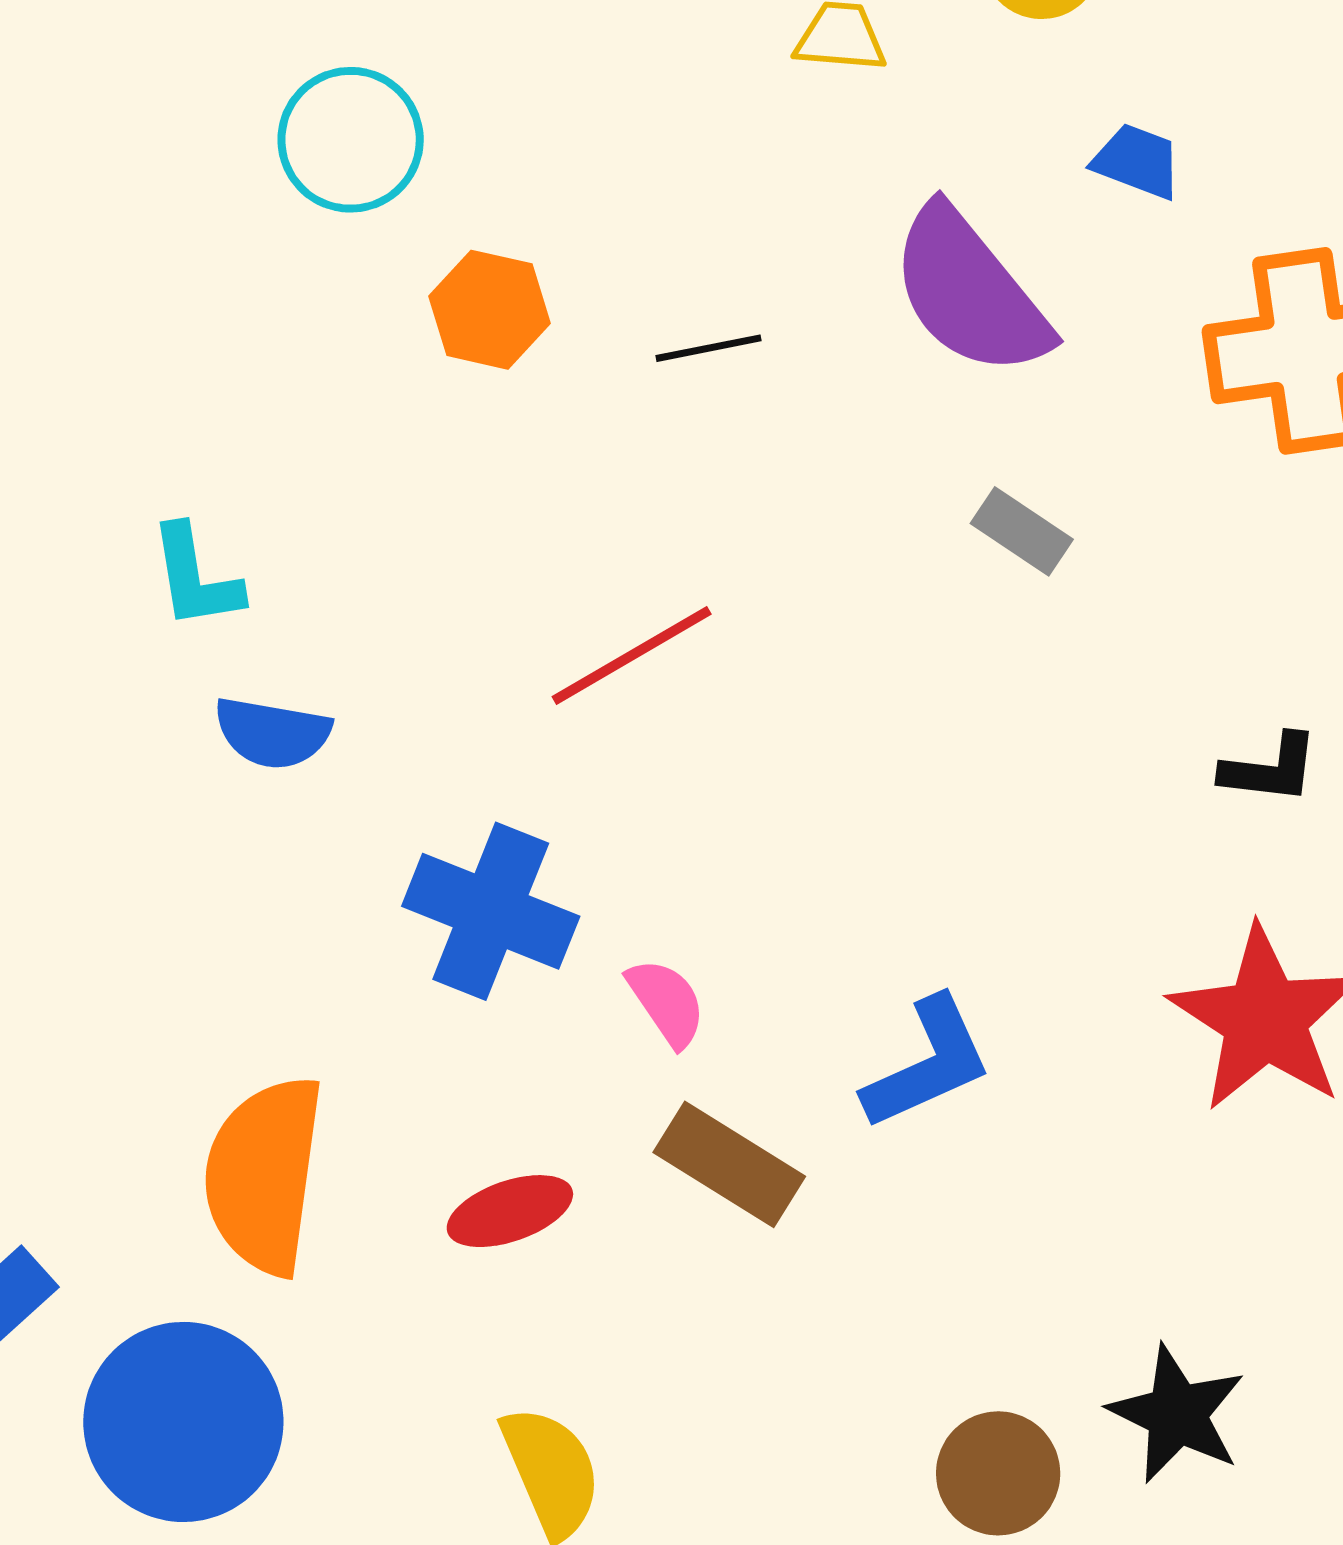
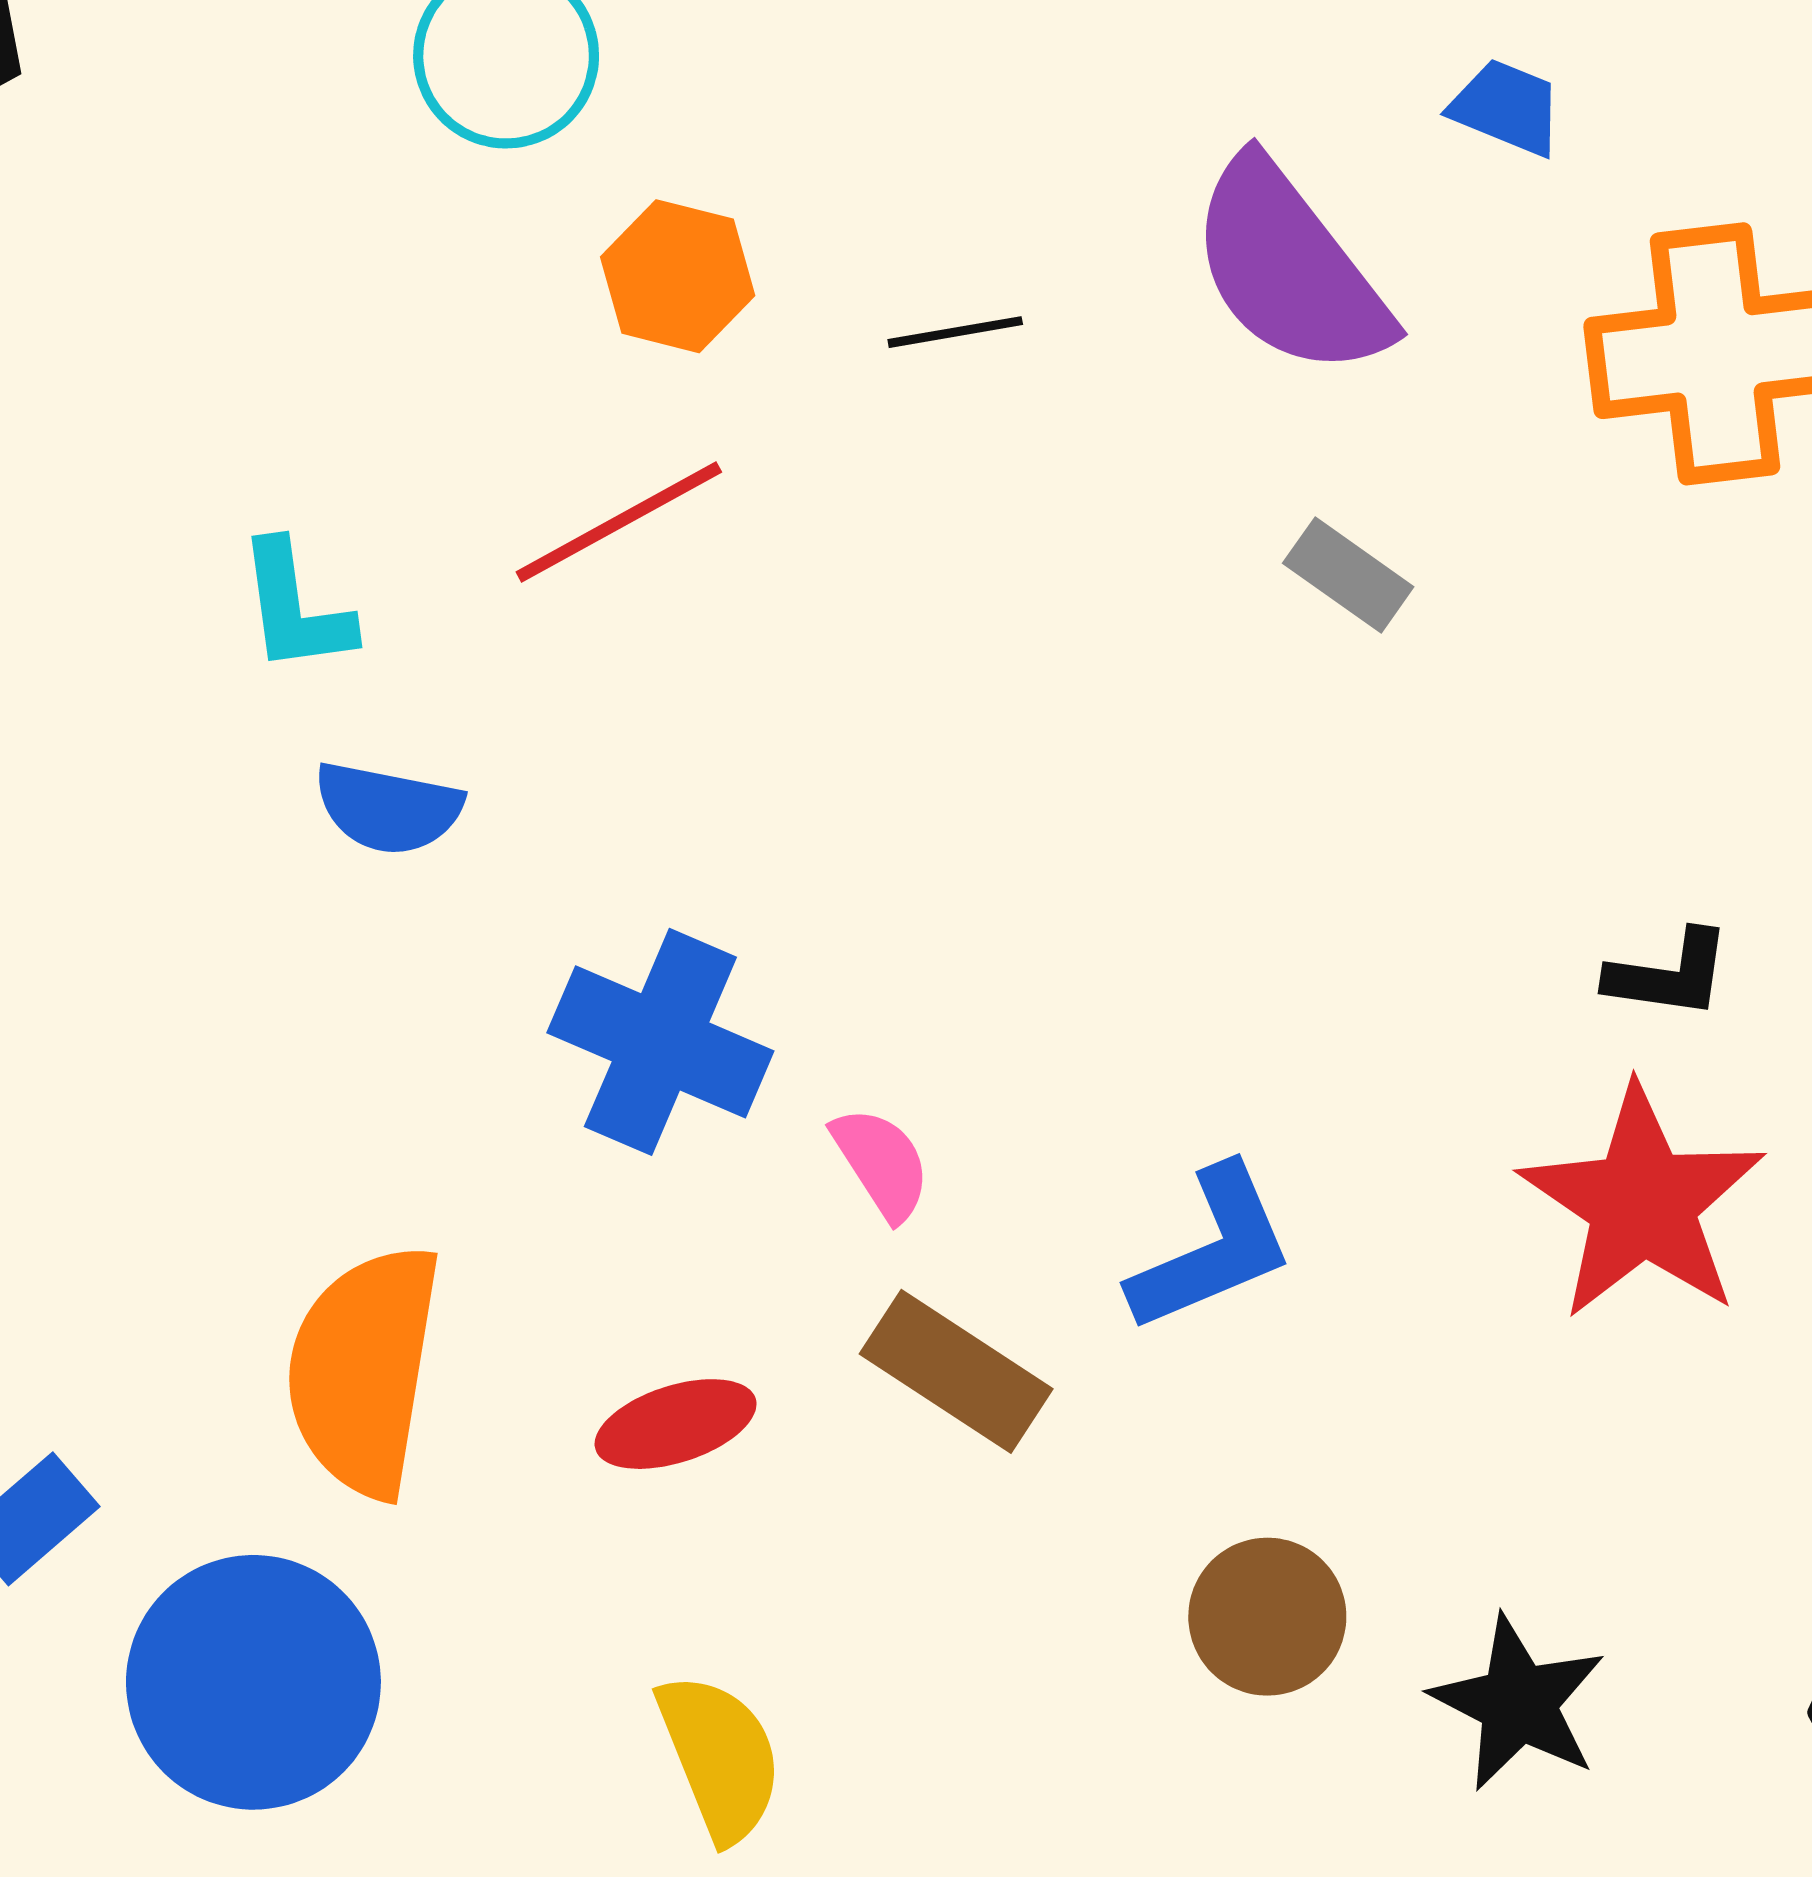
red line: (632, 655) -> (619, 522), moved
black L-shape: (1270, 769) -> (1669, 974), moved
brown circle: (998, 1473) -> (1267, 1617), moved

